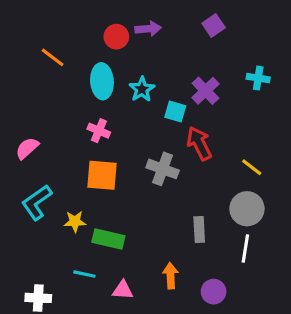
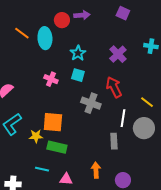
purple square: (214, 25) -> (123, 13), turned -32
cyan ellipse: (102, 81) -> (45, 38), moved
cyan square: (175, 112) -> (78, 75), moved
orange square: (102, 175) -> (53, 122), moved
white line: (245, 249) -> (123, 118), moved

